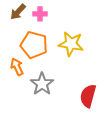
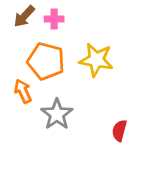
red semicircle: (88, 96) -> (119, 131), size x0.7

